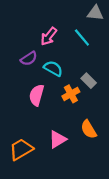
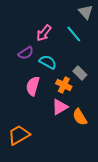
gray triangle: (95, 13) -> (86, 12), turned 42
orange cross: (71, 94) -> (64, 85), turned -35
pink triangle: (58, 139) -> (60, 107), moved

